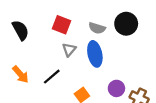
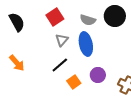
red square: (61, 25) -> (55, 17), turned 36
black line: (52, 77) -> (60, 65), moved
purple circle: (116, 88) -> (98, 75), moved

